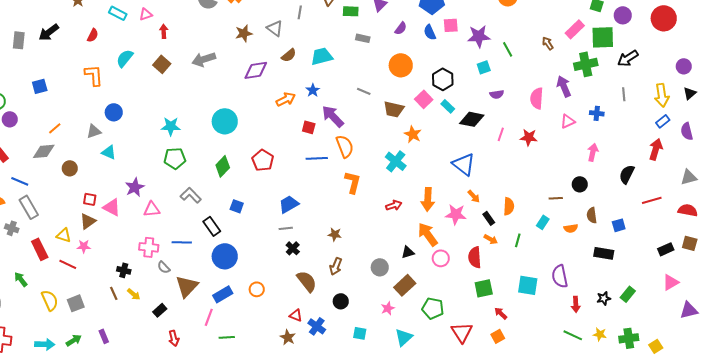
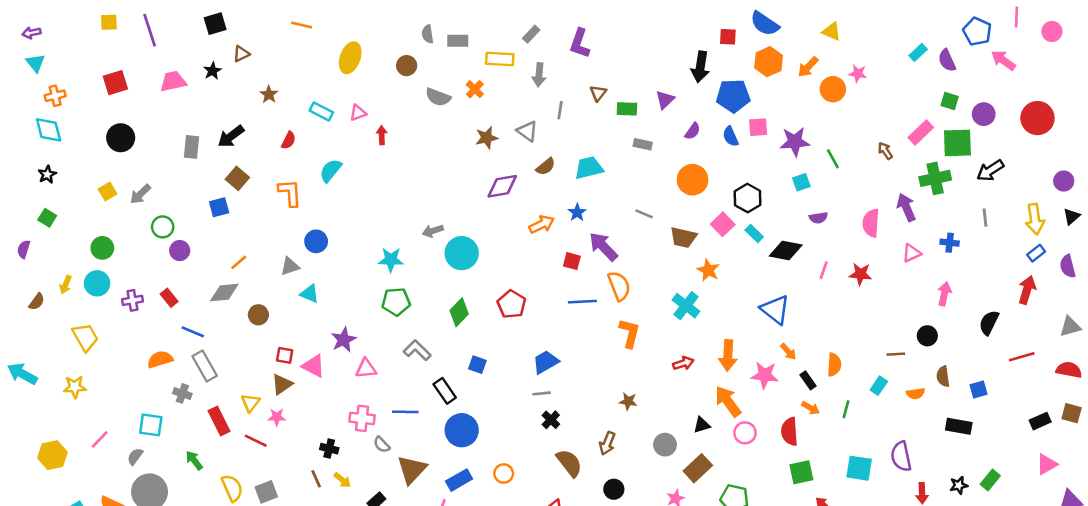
gray arrow: (204, 59) -> (433, 231), moved, size x0.7
brown square: (162, 64) -> (237, 178), moved
brown star: (335, 234) -> (628, 401), moved
yellow triangle: (64, 235) -> (251, 403), turned 49

